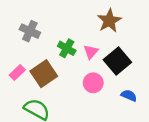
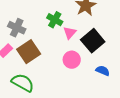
gray cross: (30, 31) -> (17, 28), moved
green cross: (67, 48) -> (55, 20), moved

